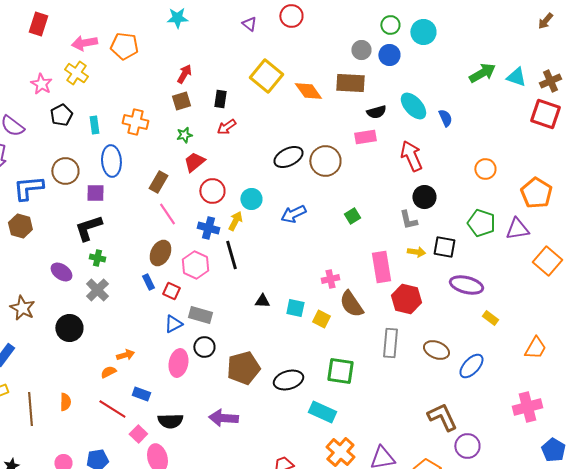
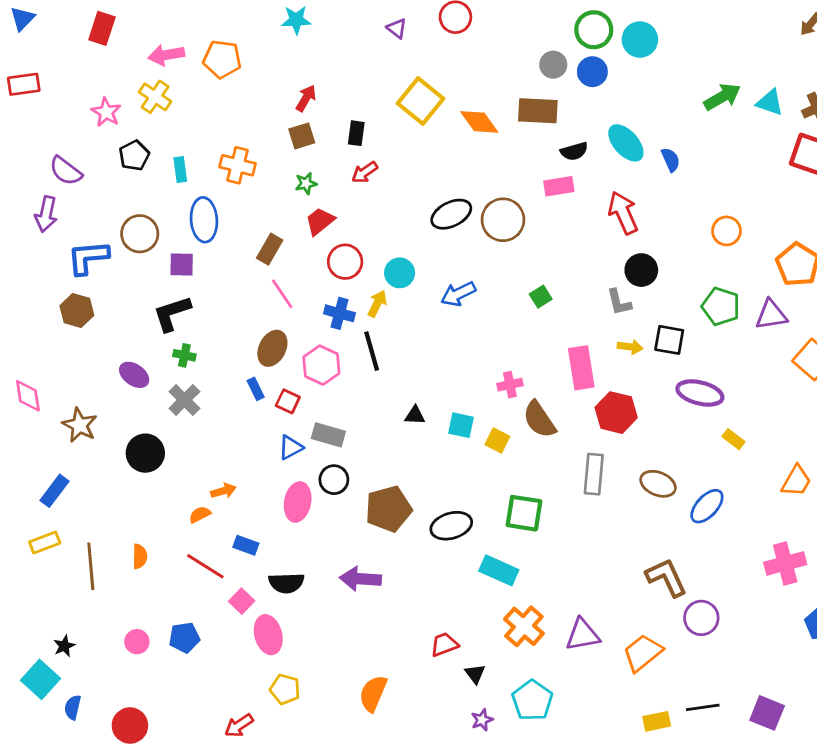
green circle: (390, 25) -> (594, 30), size x1.4

